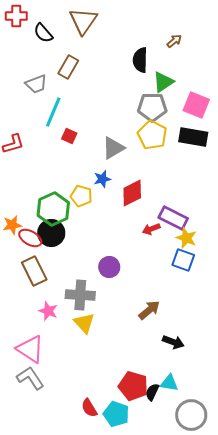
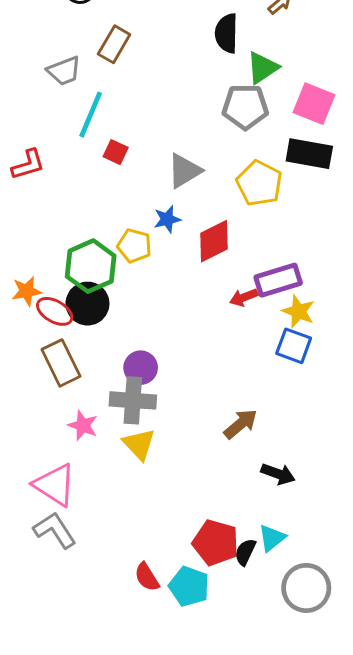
yellow pentagon: (152, 135) -> (259, 183), moved
purple rectangle: (173, 218) -> (278, 280), turned -44
purple circle: (109, 267) -> (141, 368), moved
cyan triangle: (169, 383) -> (272, 538), turned -48

